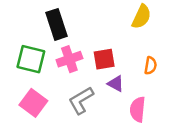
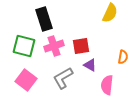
orange semicircle: (150, 66) -> (123, 57), moved

